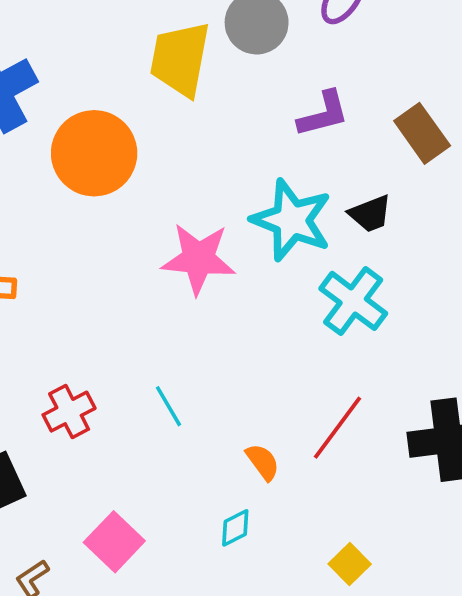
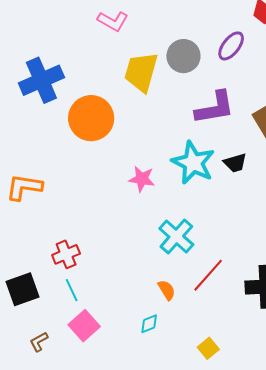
purple L-shape: (323, 114) -> (215, 108), size x1.4
pink star: (198, 259) -> (142, 179), size x0.7
cyan cross: (353, 301) -> (176, 237), moved
cyan line: (169, 406) -> (72, 290), moved

